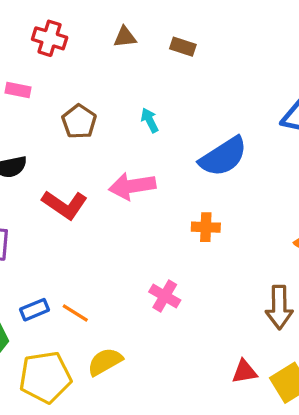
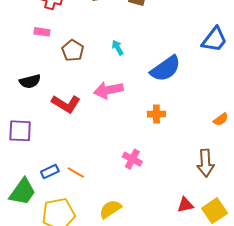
pink rectangle: (18, 90) -> (42, 32), moved
yellow semicircle: (105, 362) -> (110, 209), moved

